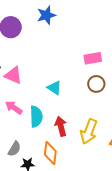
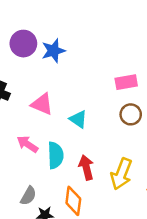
blue star: (46, 15) -> (53, 51), moved
pink triangle: (13, 75) -> (42, 104), moved

